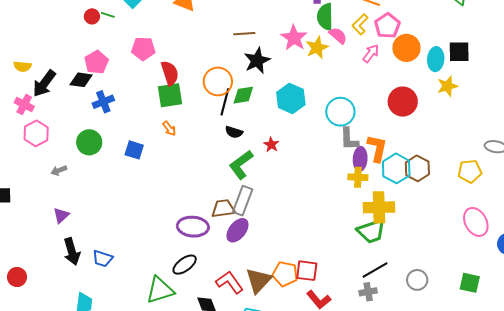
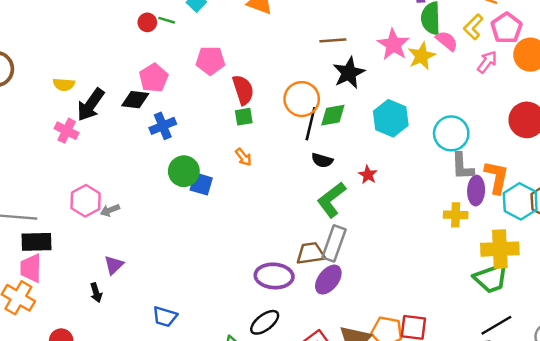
green square: (170, 95) -> (244, 117), size x0.6
pink hexagon: (36, 133) -> (86, 201), moved
green circle: (89, 142) -> (184, 171), moved
yellow cross: (358, 177) -> (456, 215), moved
black arrow: (72, 252) -> (96, 293), moved, size x0.6

